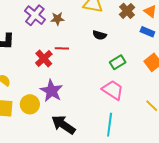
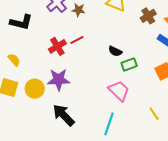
black semicircle: (100, 35) -> (115, 51), moved
red line: (62, 48) -> (77, 40), turned -40
purple star: (51, 91) -> (59, 80), turned 30

